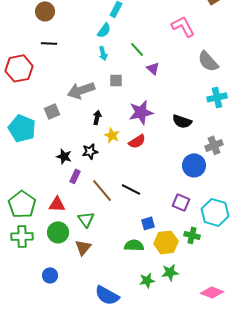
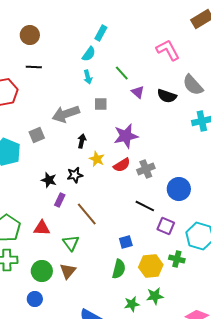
black semicircle: (182, 121) -> (167, 96), moved
gray cross: (214, 145) -> (146, 169), moved
black line: (131, 189) -> (145, 206), moved
blue square: (148, 223) -> (126, 242), moved
green circle: (58, 232) -> (42, 271), moved
green semicircle: (134, 245) -> (119, 269), turned 102

